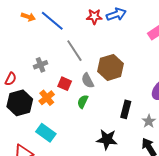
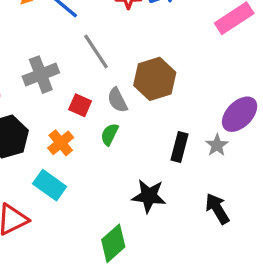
gray cross: (41, 65) -> (41, 75), size x1.5
orange cross: (47, 98) -> (61, 143), moved
gray star: (149, 121) -> (217, 145), moved

